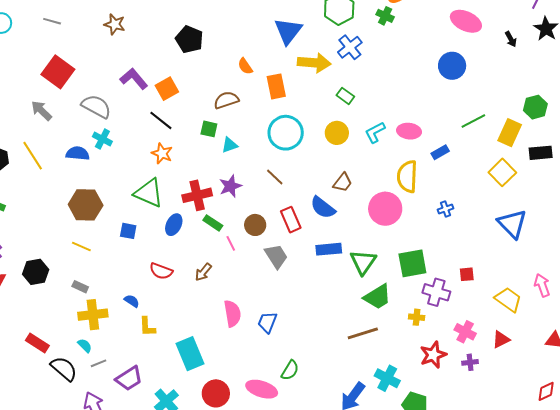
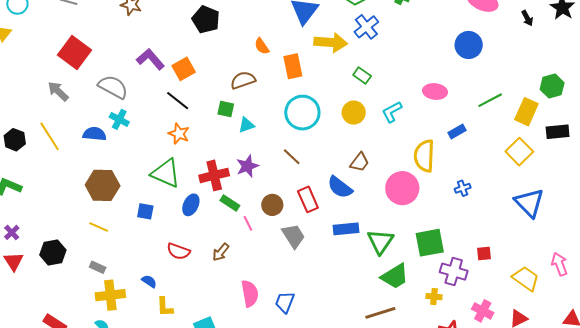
pink ellipse: (409, 131) -> (435, 91), moved

